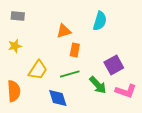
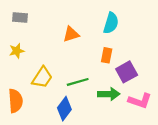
orange rectangle: (75, 50) -> (107, 55), moved
green arrow: (98, 85) -> (109, 94), turned -48
blue diamond: (58, 98) -> (64, 109), turned 55

